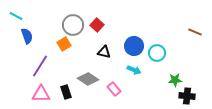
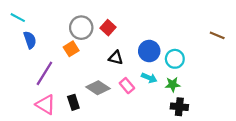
green star: (175, 80) -> (173, 84), moved
pink rectangle: (114, 89) -> (127, 86), moved
pink triangle: (41, 94) -> (46, 105), turned 30
black cross: (187, 96) -> (179, 107), moved

